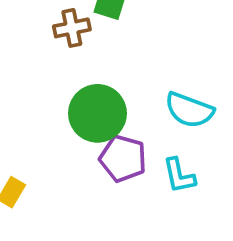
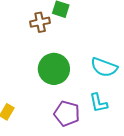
purple pentagon: (123, 158) -> (67, 114), moved

